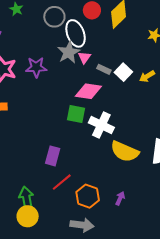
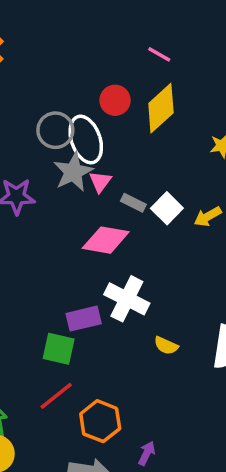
gray circle: (54, 17) -> (55, 130), moved
green square: (76, 114) -> (59, 349), moved
yellow semicircle: (125, 151) -> (166, 346), size x0.5
purple rectangle: (53, 156) -> (84, 319), moved, turned 60
purple arrow: (120, 198) -> (147, 453), moved

